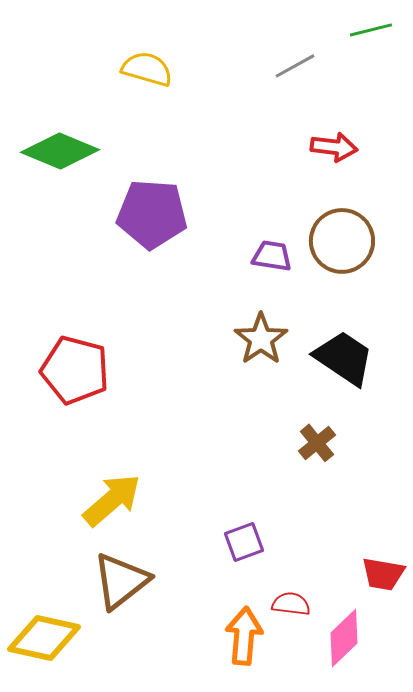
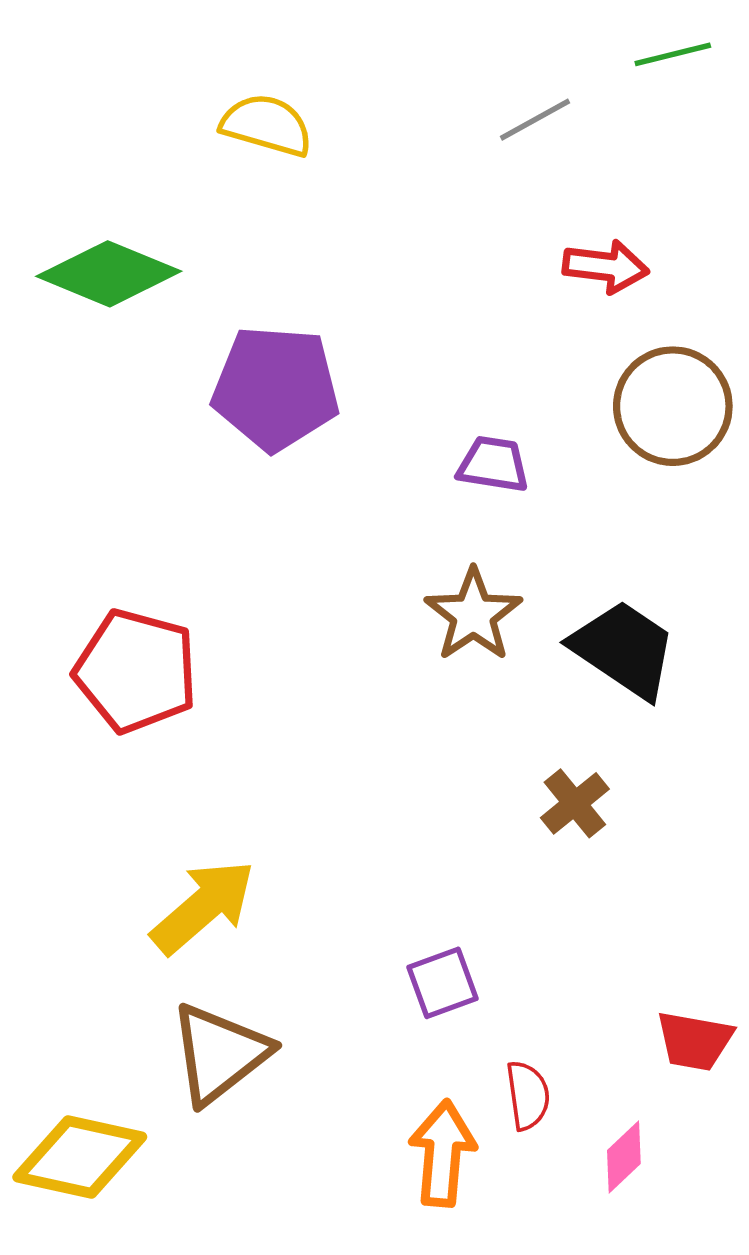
brown circle: (342, 241) -> (673, 406), moved
red semicircle: (291, 604) -> (528, 1095), turned 75
pink diamond: (344, 638) -> (624, 1157), size x0.7

